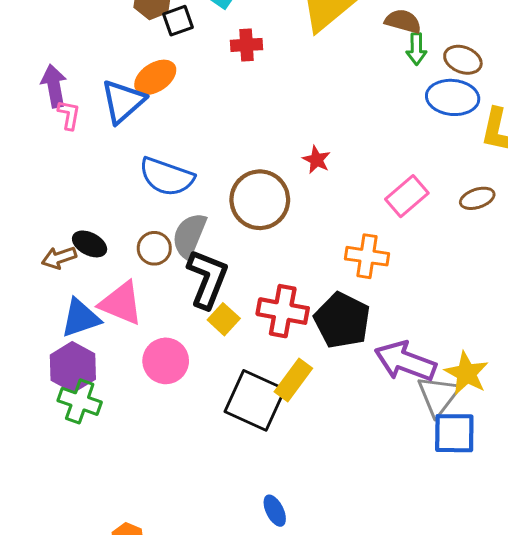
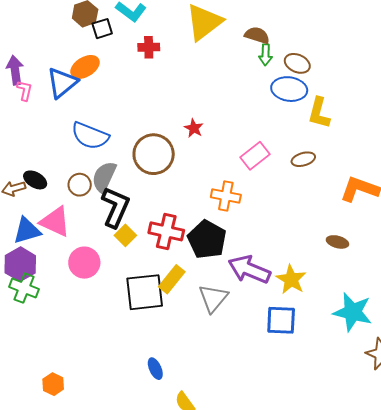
gray triangle: (438, 396) -> (213, 298), moved
black square: (255, 400) -> (145, 292), turned -33

